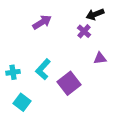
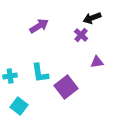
cyan L-shape: (43, 69) -> (40, 73), turned -50

